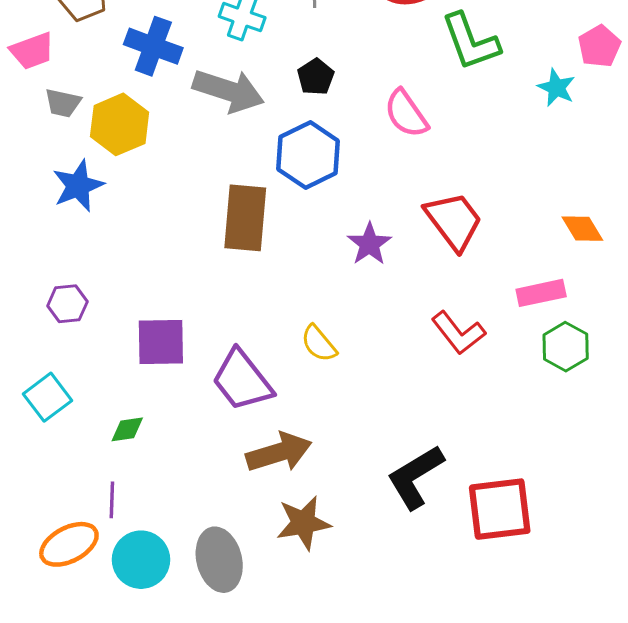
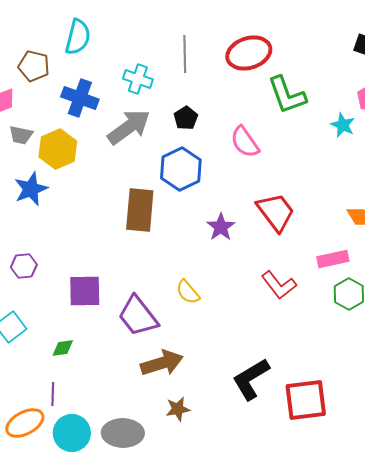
gray arrow: (228, 91) -> (129, 127), turned -54
brown star: (303, 523) -> (178, 409), size x0.7
gray ellipse: (219, 560) -> (123, 433), turned -75

